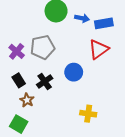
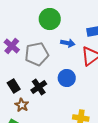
blue arrow: (82, 18) -> (68, 43), moved
purple cross: (17, 51) -> (12, 46), moved

